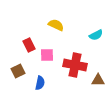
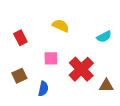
red rectangle: (29, 45) -> (20, 38), moved
red cross: (75, 65) -> (81, 69), turned 35

